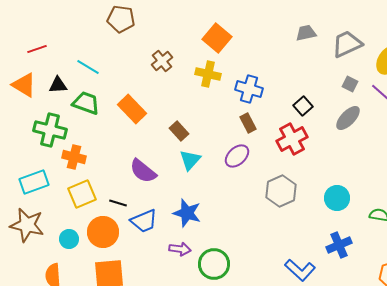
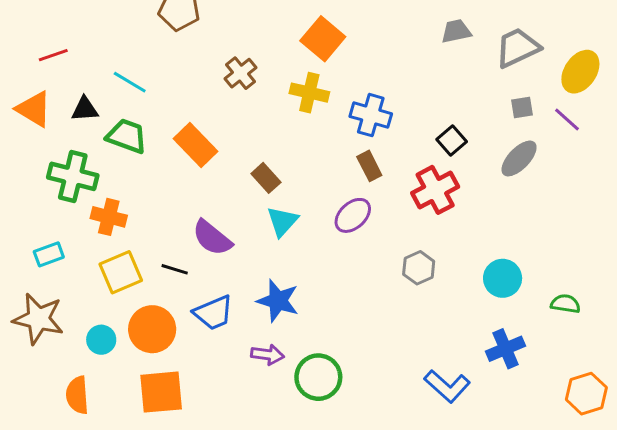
gray square: (350, 84) -> (522, 108), turned -35
cyan rectangle: (34, 182) -> (49, 254), size x0.7
gray hexagon: (281, 191) -> (419, 268), size x0.7
black line: (118, 203) -> (175, 269), moved

